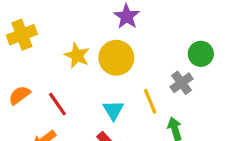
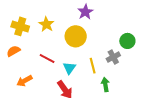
yellow cross: (22, 35) -> (20, 26), moved, turned 30
yellow star: (77, 56) -> (46, 24), moved
red line: (57, 104) -> (47, 58), moved, turned -35

